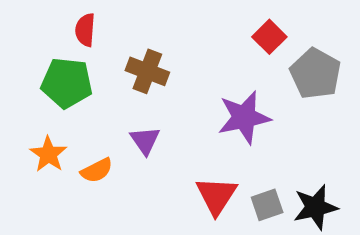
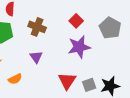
red square: (269, 37) -> (76, 21), moved
orange semicircle: (97, 170) -> (15, 79), moved

